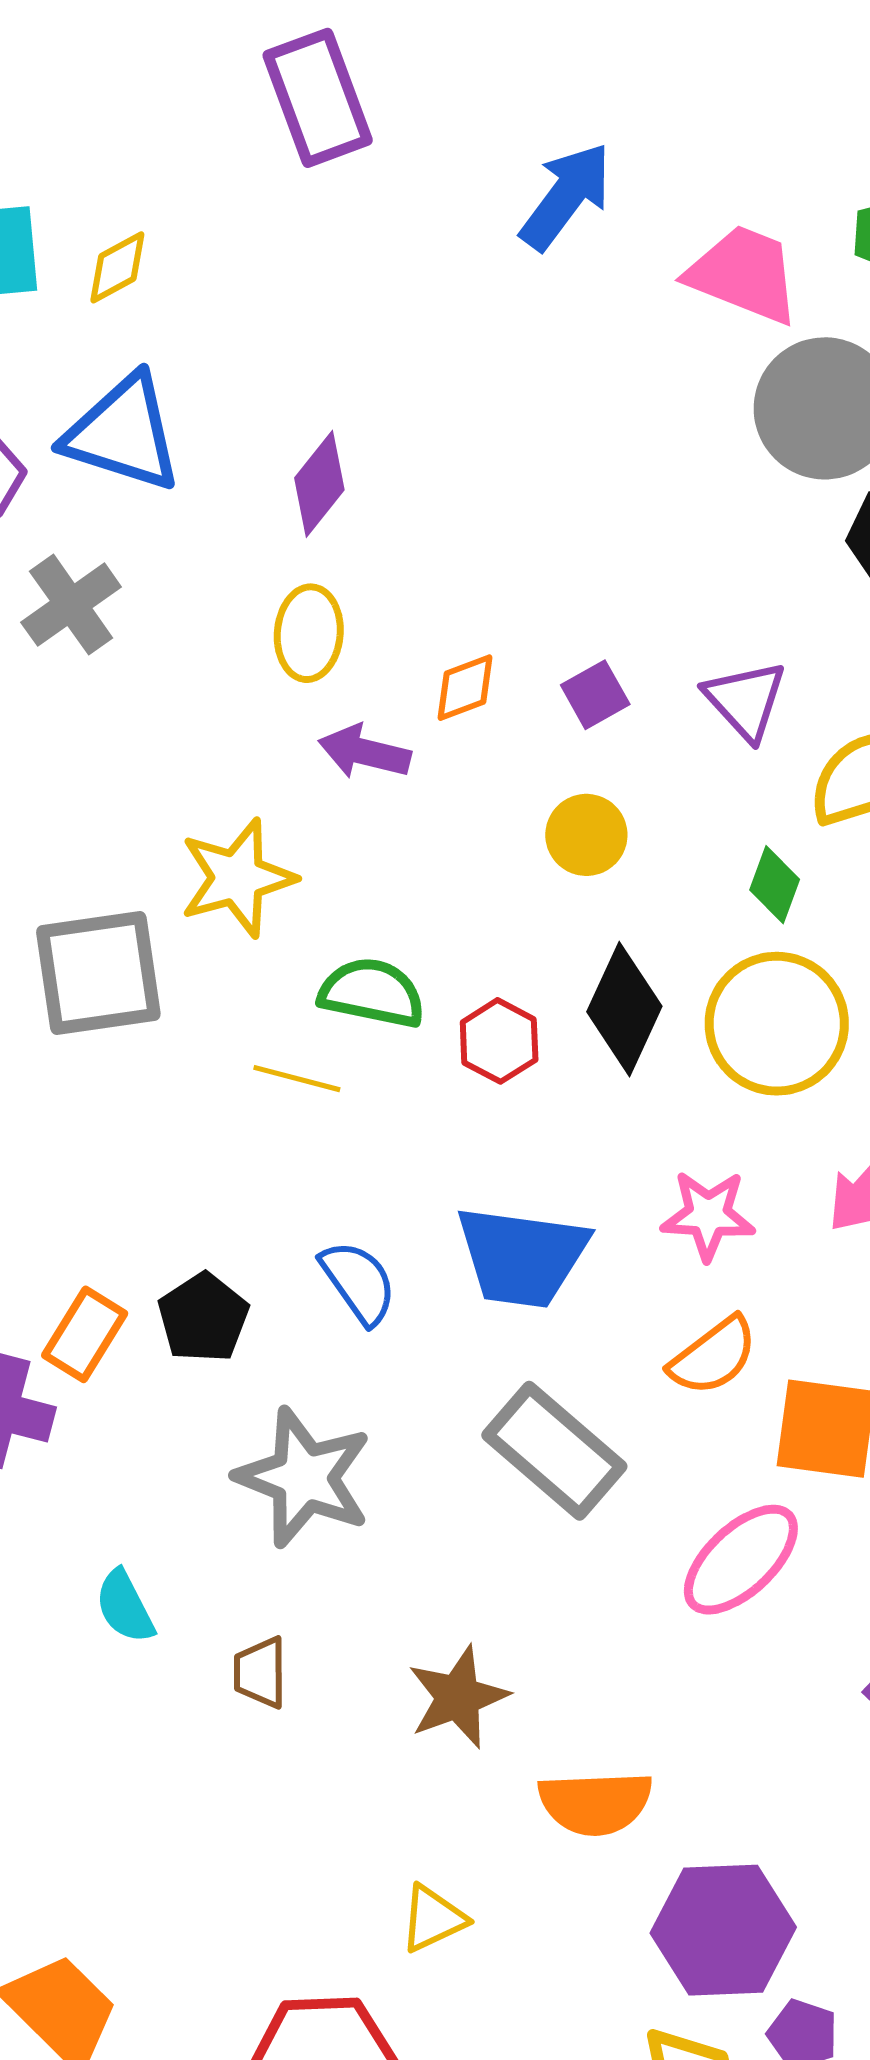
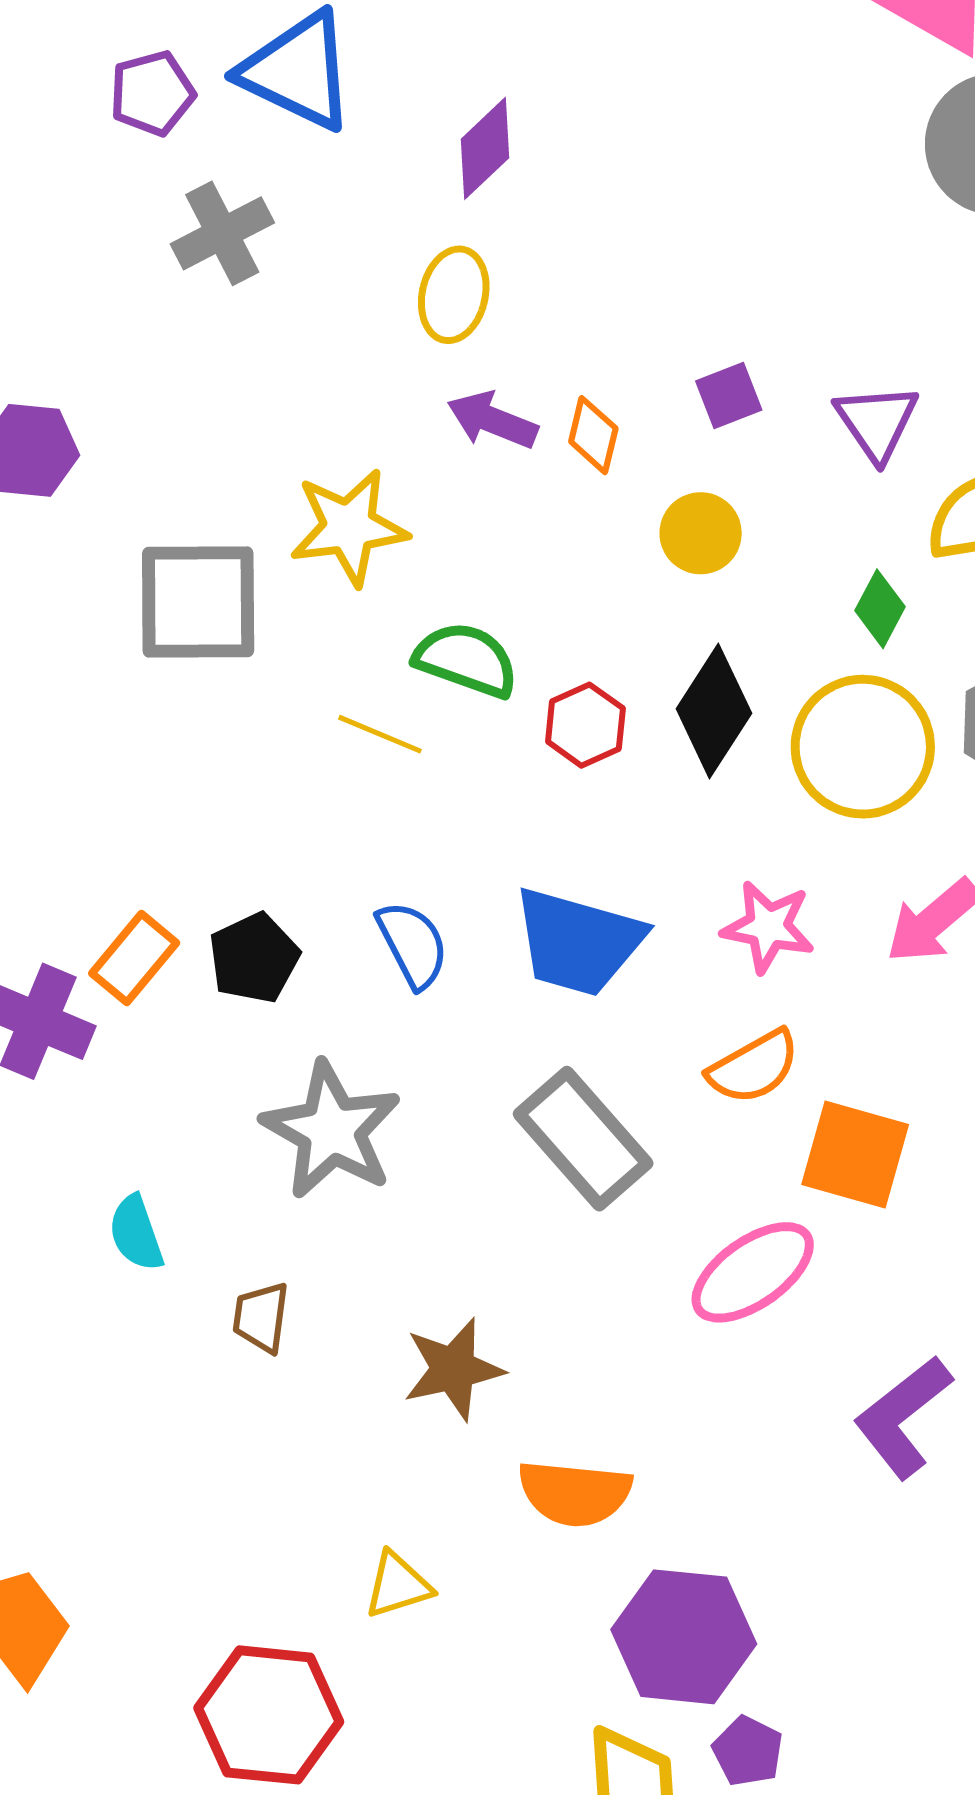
orange diamond: (465, 688) -> (593, 435), moved, turned -64

